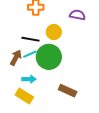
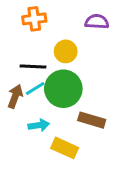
brown rectangle: (68, 91) -> (92, 120), moved
yellow rectangle: (24, 96) -> (65, 148), moved

